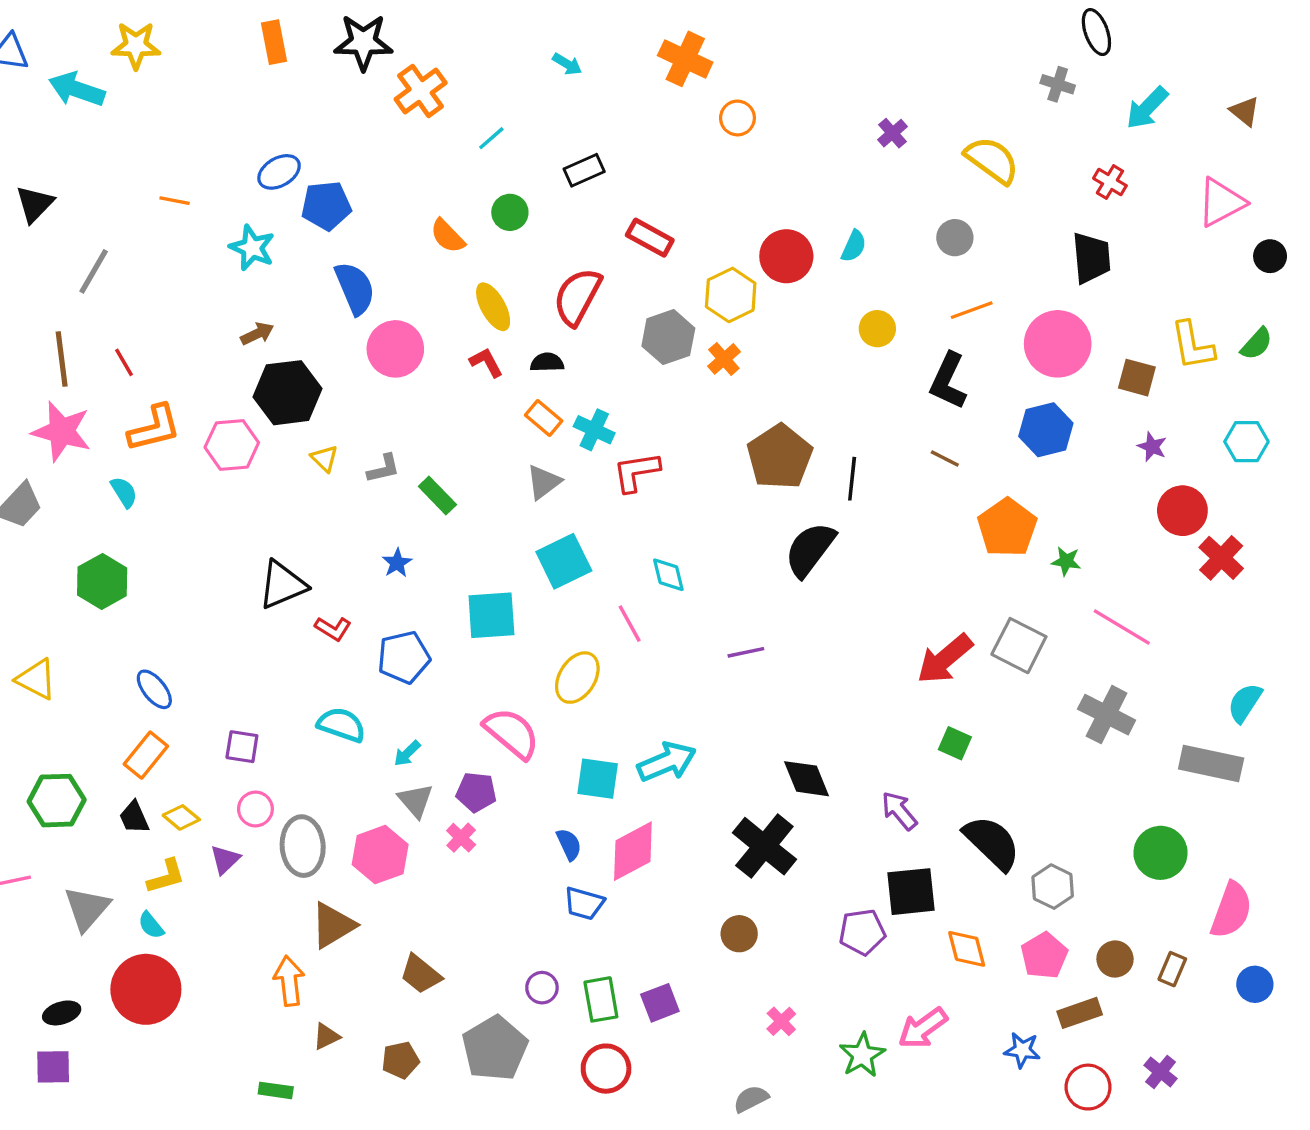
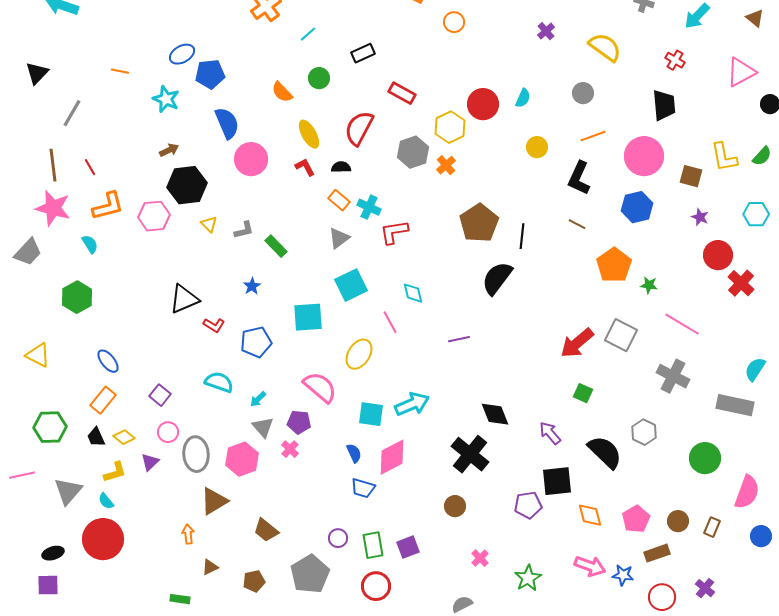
purple square: (242, 747) -> (160, 395), turned 30
gray hexagon: (1053, 887) -> (644, 432), moved
orange arrow: (289, 981) -> (188, 534), size x0.7
pink arrow: (923, 1028) -> (590, 566), moved, turned -124

